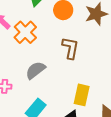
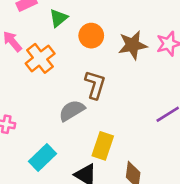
gray semicircle: (35, 70) -> (72, 111), moved

